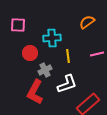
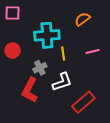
pink square: (18, 25) -> (12, 13), moved
cyan cross: (52, 38) -> (47, 35), size x1.4
red circle: (30, 53) -> (12, 51), moved

